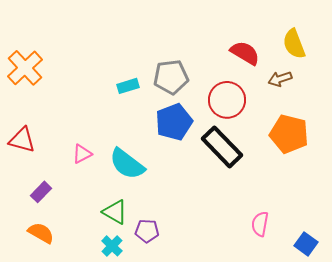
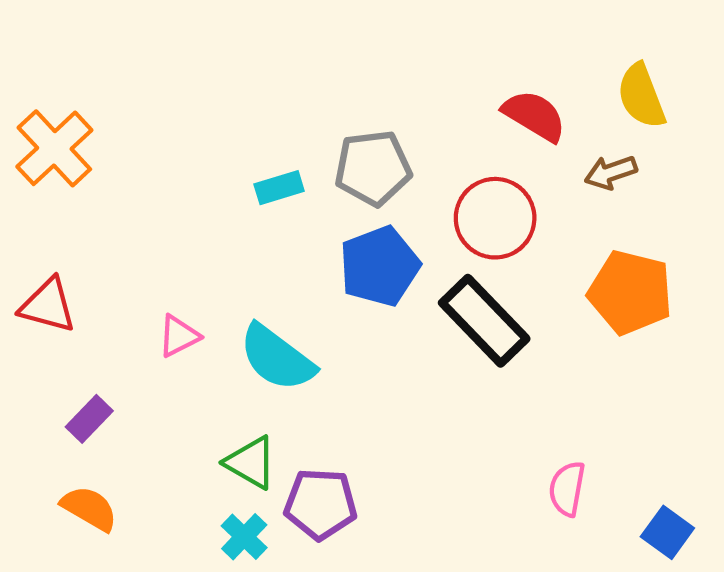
purple pentagon: (147, 231) -> (321, 504), size x1.4

